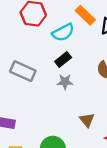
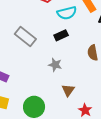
gray star: (65, 82) -> (55, 65), moved

